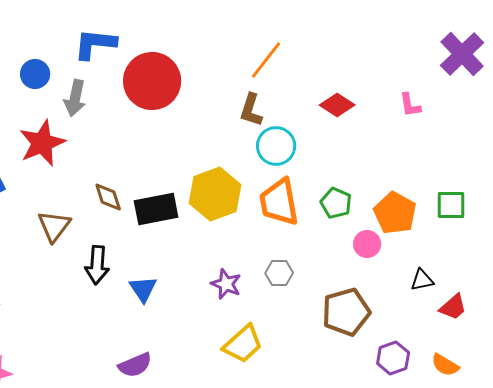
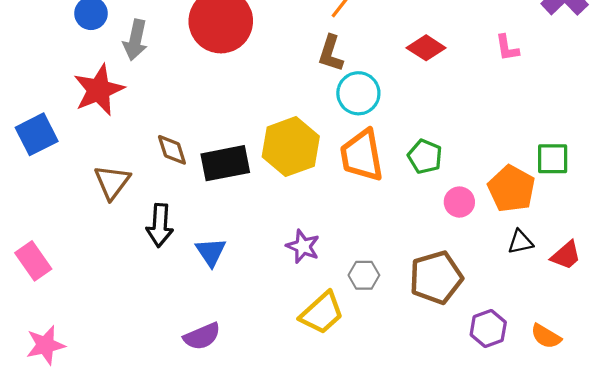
orange pentagon: (395, 213) -> (512, 189), moved
gray hexagon: (279, 273) -> (364, 275), moved
red trapezoid: (453, 307) -> (566, 255), moved

